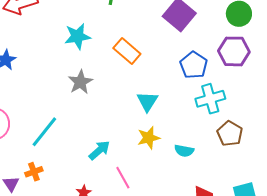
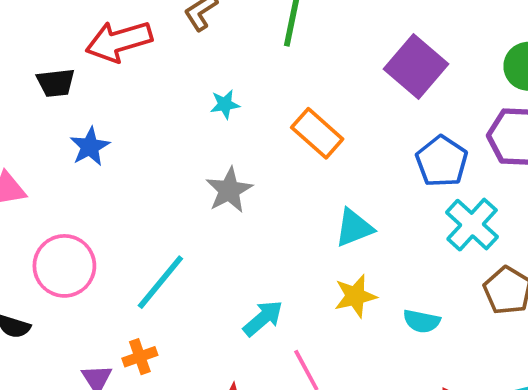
cyan star: (77, 36) -> (225, 104), size x0.6
cyan cross: (210, 99) -> (472, 225), turned -32
cyan triangle: (147, 101) -> (354, 228), turned 35

